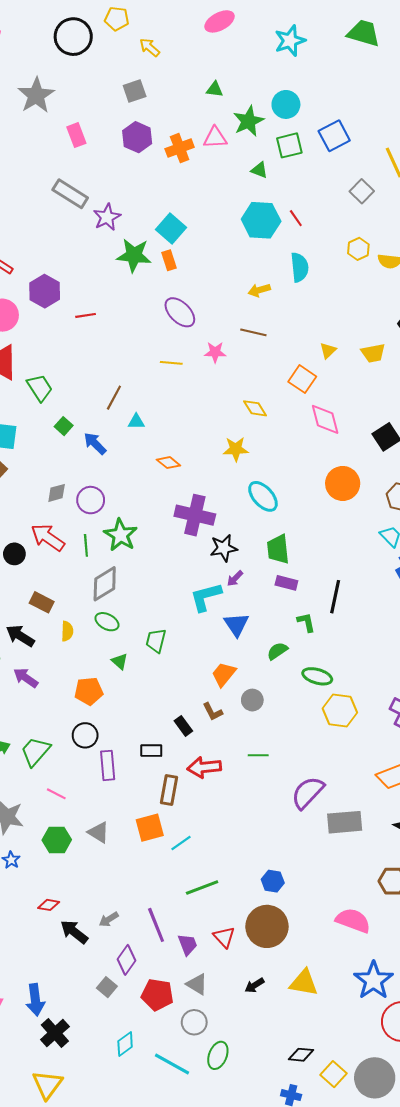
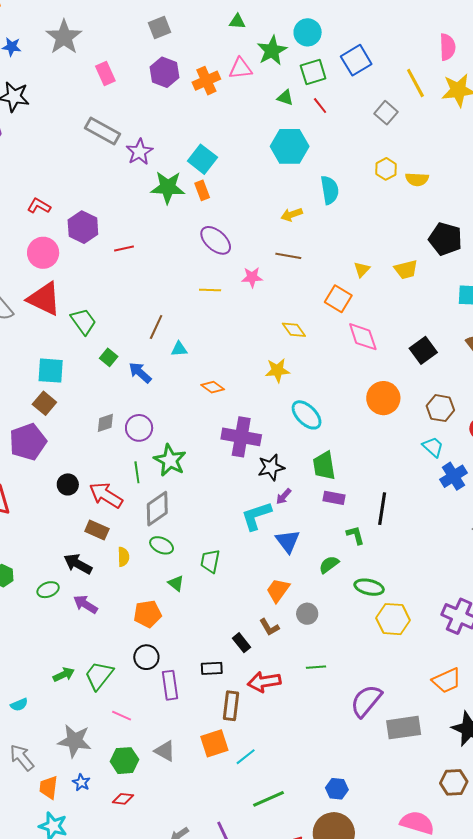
red line: (296, 218) -> (320, 106), moved
red arrow: (48, 537) -> (106, 495), moved
red diamond: (49, 905) -> (123, 799), moved

